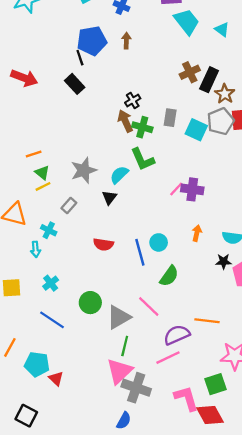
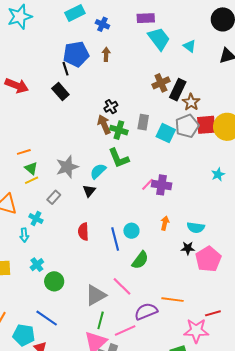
red semicircle: (103, 244) -> (83, 232), turned 78
green circle: (90, 303) -> (54, 281), moved
blue line: (52, 320) -> (47, 318), moved
pink line: (168, 358) -> (125, 331), moved

